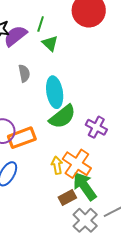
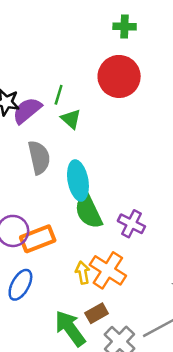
gray semicircle: (24, 73) -> (39, 157), size x1.5
green semicircle: (62, 117) -> (88, 211), turned 104
green arrow: (85, 186) -> (70, 328), moved

